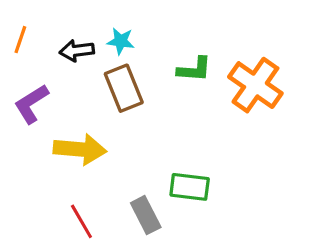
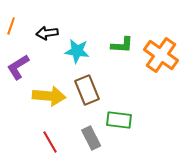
cyan star: (121, 41) -> (77, 51), moved, size x1.4
brown rectangle: (124, 88) -> (87, 90), moved

